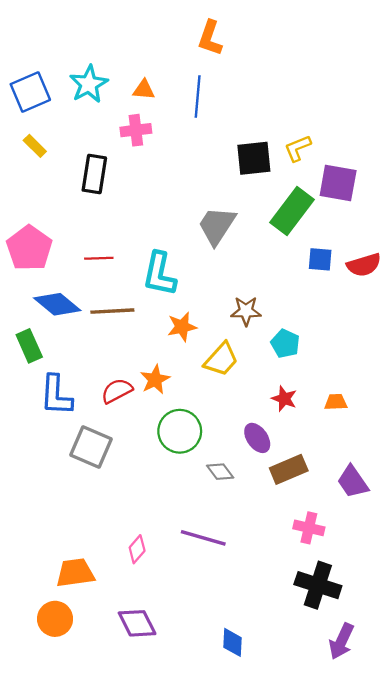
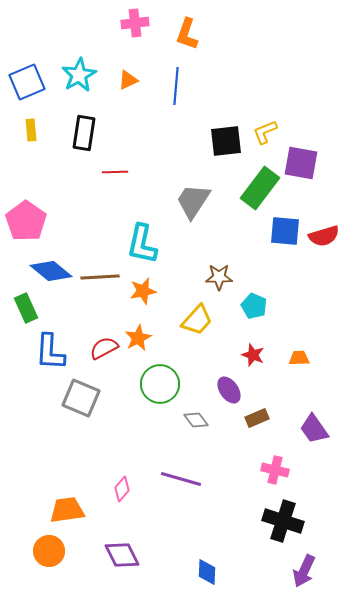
orange triangle: (144, 90) -> (128, 80), turned -30
pink cross: (136, 130) -> (135, 23), moved
yellow rectangle: (35, 146) -> (31, 130), turned 40
black rectangle: (94, 174) -> (84, 133), moved
red line: (99, 258) -> (115, 172), moved
blue square: (320, 259) -> (285, 231), size x1.4
orange star: (182, 327) -> (143, 291), moved
brown rectangle: (289, 469) -> (257, 418), size x0.7

